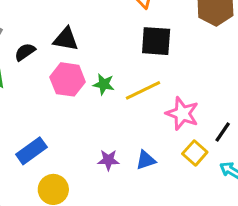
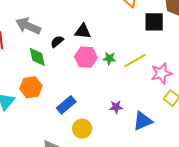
black square: (156, 41) -> (154, 22), moved
pink star: (182, 114) -> (161, 73), turned -30
blue triangle: (146, 160) -> (143, 121), moved, size x1.5

